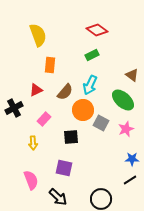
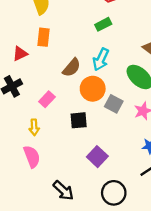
orange rectangle: (50, 65) -> (43, 37), moved
red triangle: (36, 90) -> (20, 54), moved
purple square: (64, 168) -> (97, 157), moved, turned 30
pink semicircle: (31, 180) -> (32, 157), moved

